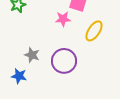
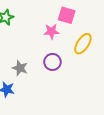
purple circle: (64, 61) -> (52, 62), moved, size x0.7

